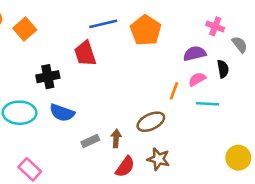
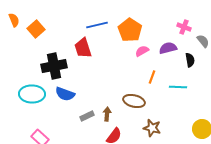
black cross: (48, 77) -> (54, 66), size x1.4
pink semicircle: (197, 79) -> (142, 51), moved
brown ellipse: (151, 122) -> (134, 101), turned 40
brown star: (159, 159) -> (152, 128), moved

